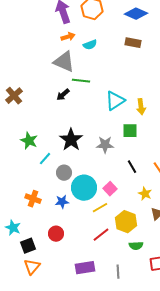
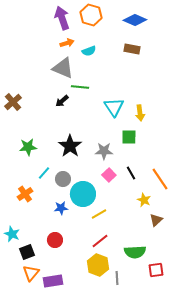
cyan triangle: (115, 101) -> (114, 107), turned -30
green star: (29, 141) -> (28, 147), turned -30
cyan line: (45, 159) -> (44, 173), moved
pink square: (110, 189) -> (109, 175), moved
orange cross: (33, 199) -> (25, 194), moved, turned 35
yellow hexagon: (126, 222) -> (98, 265), moved
green semicircle: (136, 246) -> (135, 252), size x1.5
purple rectangle: (85, 268) -> (53, 281), moved

